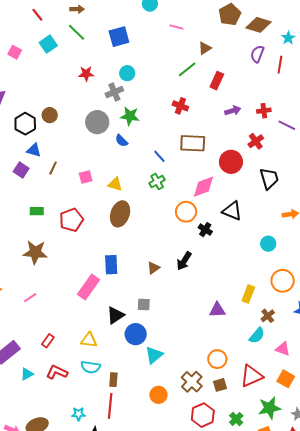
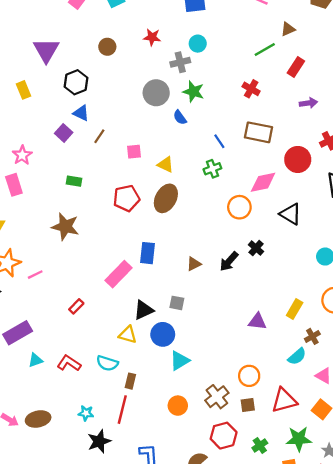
brown circle: (50, 115) -> (107, 47), moved
red pentagon: (71, 220) -> (126, 198), moved
black cross: (205, 230) -> (256, 248), moved
pink line: (30, 298) -> (35, 275), moved
yellow triangle: (89, 340) -> (128, 335), moved
red rectangle: (48, 341) -> (76, 306), moved

